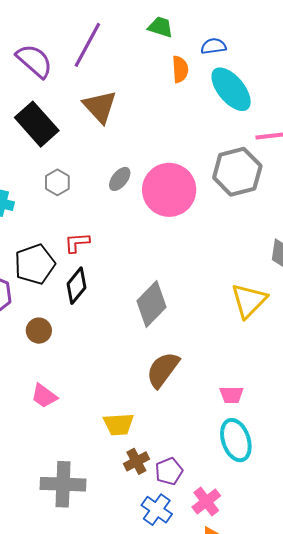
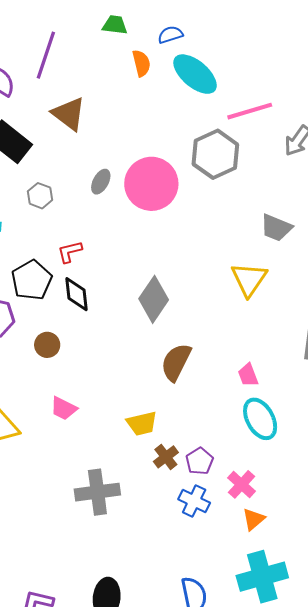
black diamond: (76, 286) -> (77, 294), turned -36
pink trapezoid: (231, 395) -> (248, 375), turned 80

